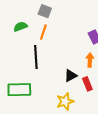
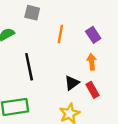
orange line: (43, 32) -> (60, 34), moved

